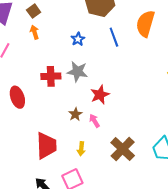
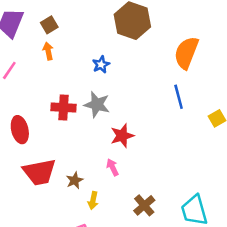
blue line: (114, 37) -> (179, 97), moved
brown star: (75, 114) -> (75, 180), moved
red trapezoid: (46, 146) -> (39, 172), moved, turned 76
brown cross: (123, 149) -> (144, 205), size x0.7

